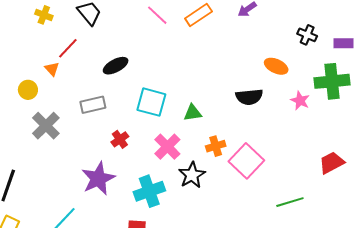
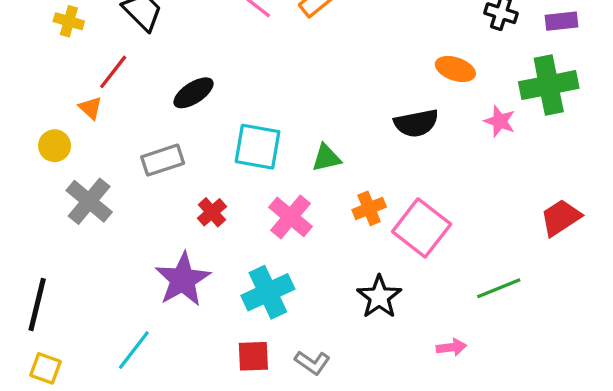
black star: (192, 175) -> (379, 297), moved

